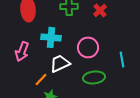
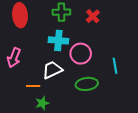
cyan cross: (51, 37) -> (58, 40), moved
orange line: (41, 79) -> (33, 86), turned 48

